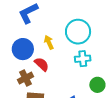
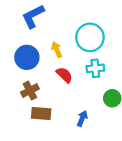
red semicircle: (42, 64) -> (64, 75), moved

